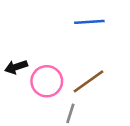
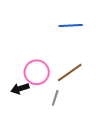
black arrow: (16, 67) -> (20, 89), moved

